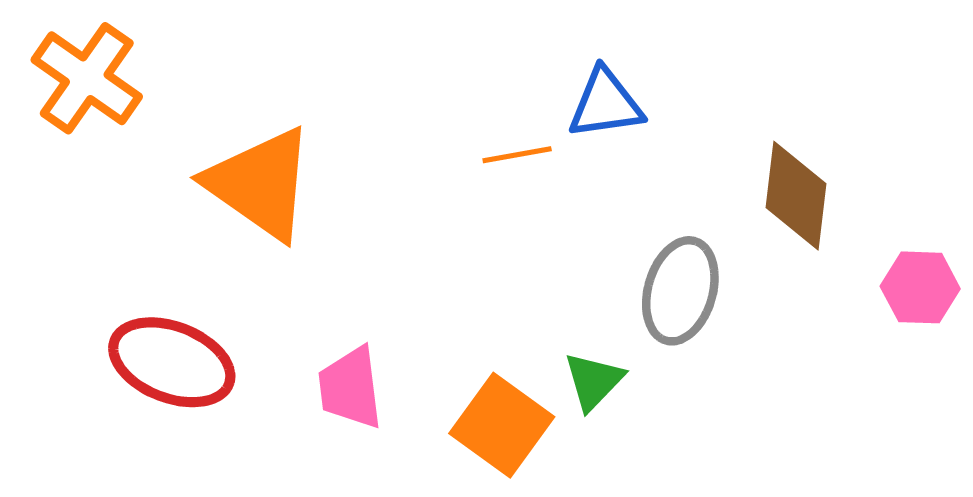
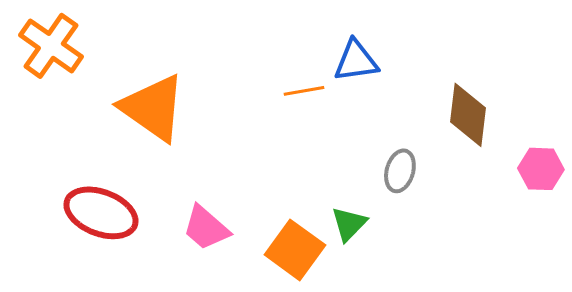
gray ellipse: (680, 291) -> (400, 171), size x0.7
pink trapezoid: (350, 388) -> (206, 228), turned -42

